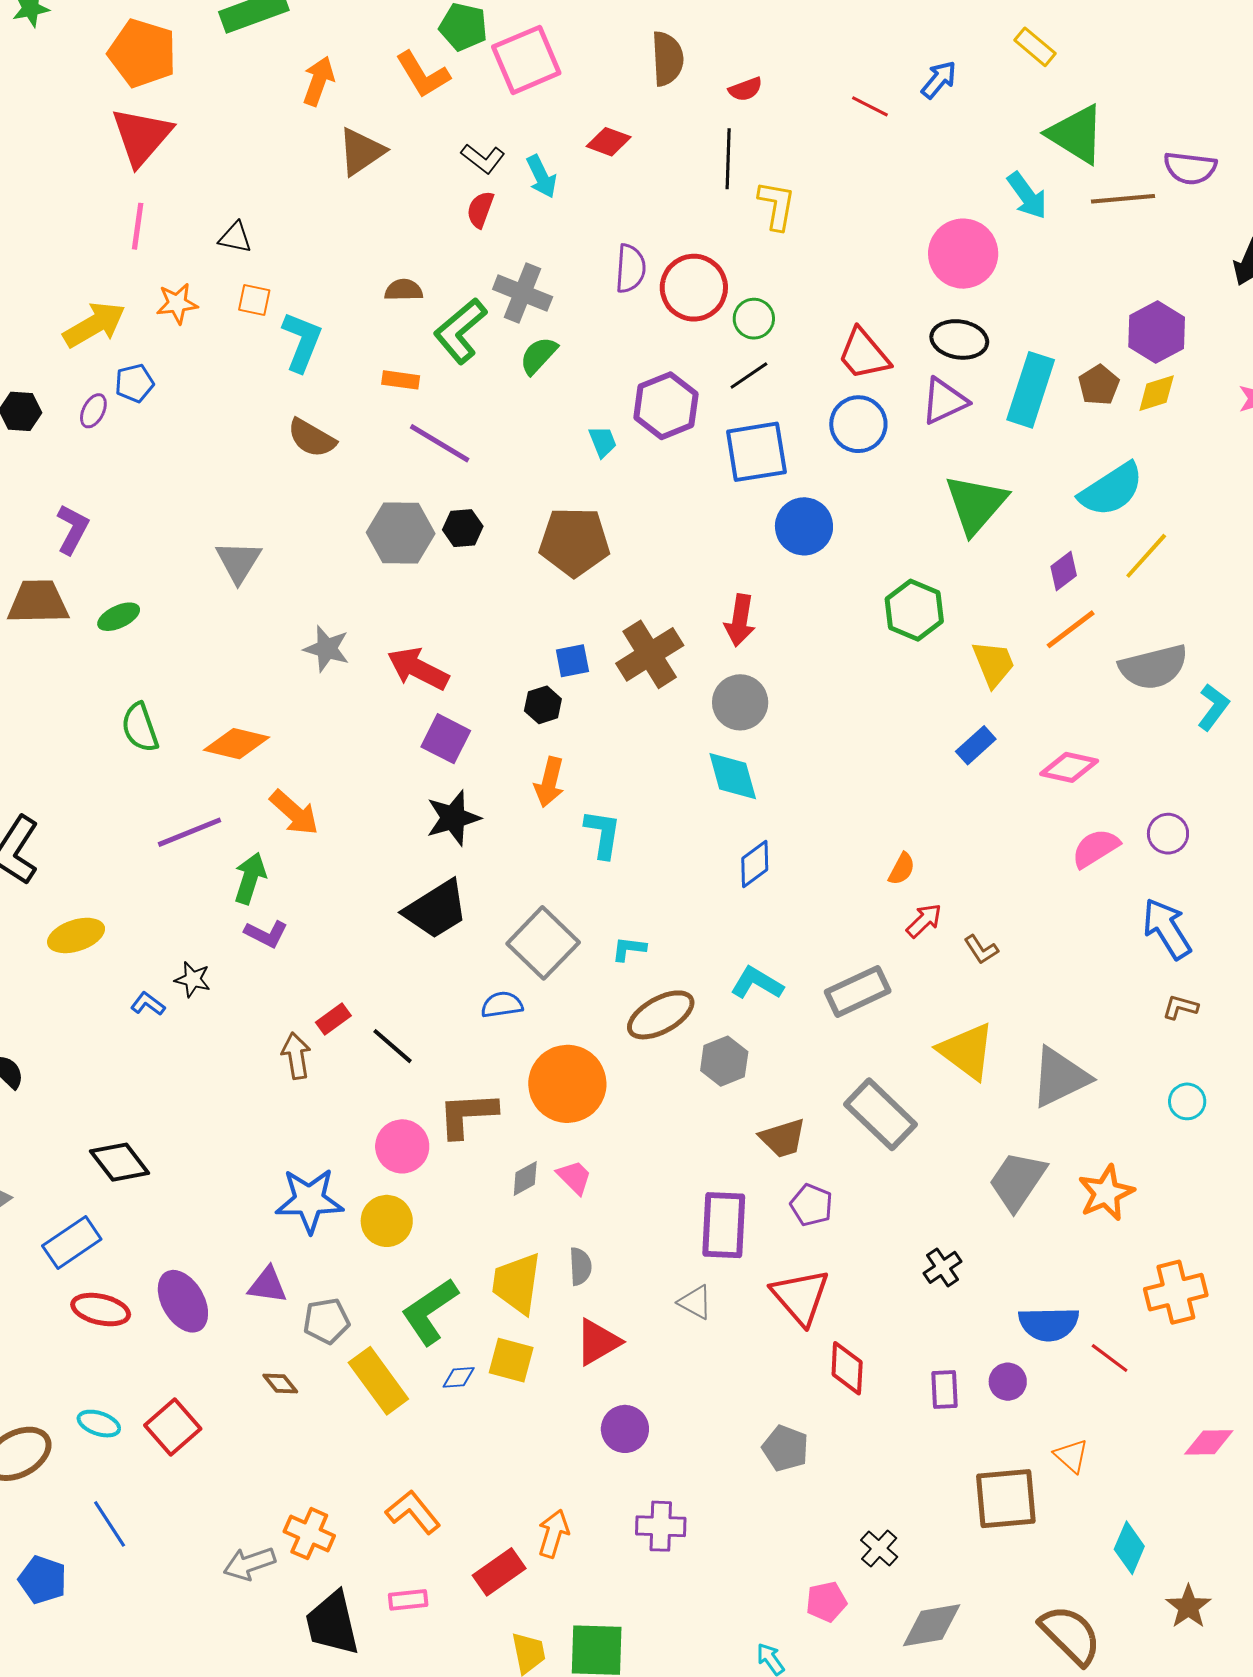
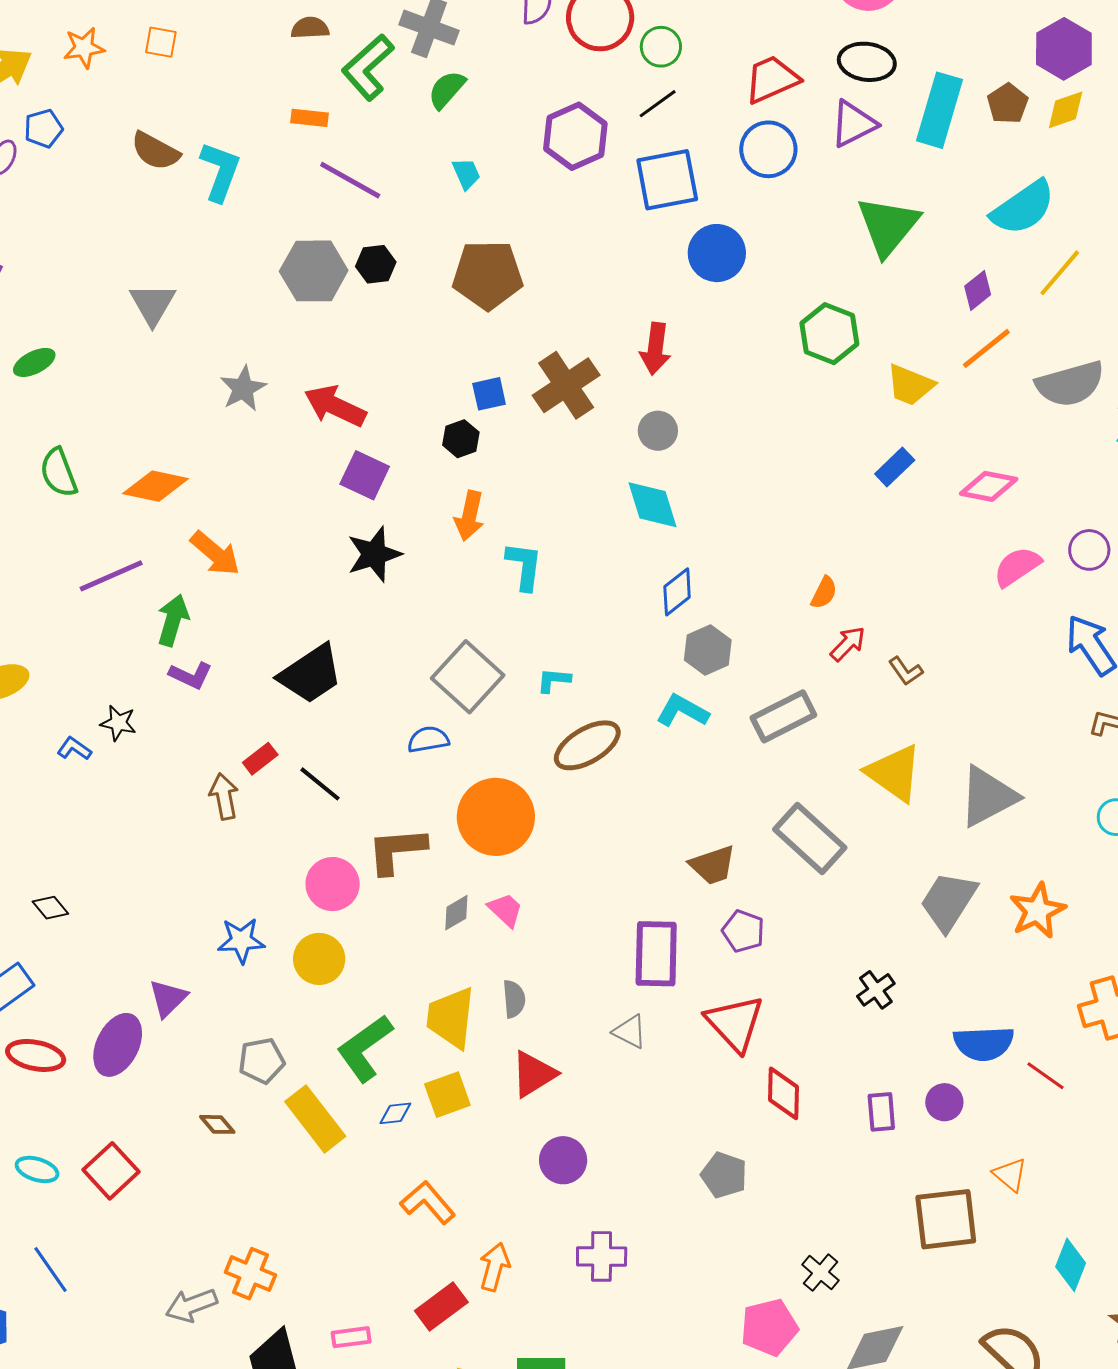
cyan L-shape: (302, 342) -> (220, 171), moved
red trapezoid: (864, 354) -> (772, 79), turned 108
brown semicircle: (312, 438) -> (155, 151), moved
cyan trapezoid: (603, 442) -> (466, 174), moved
gray star: (327, 649) -> (243, 389), turned 30
yellow trapezoid: (994, 664) -> (910, 385), turned 136
gray circle: (740, 702) -> (658, 431), size x0.7
black trapezoid: (436, 909) -> (311, 674), moved
gray hexagon: (724, 1061) -> (708, 650), moved
black diamond: (120, 1162) -> (50, 908), size x0.6
blue star: (309, 1200) -> (241, 941), size x0.7
purple triangle: (268, 1285) -> (168, 998), moved, turned -51
purple ellipse: (183, 1301) -> (118, 1045), turned 58
yellow square: (511, 1360) -> (447, 1095), turned -33
orange L-shape: (413, 1512) -> (428, 1203), moved
pink pentagon: (826, 1602) -> (769, 1327), size x1.4

